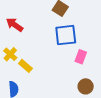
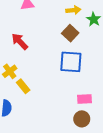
pink rectangle: (81, 57) -> (85, 99), moved, turned 56

